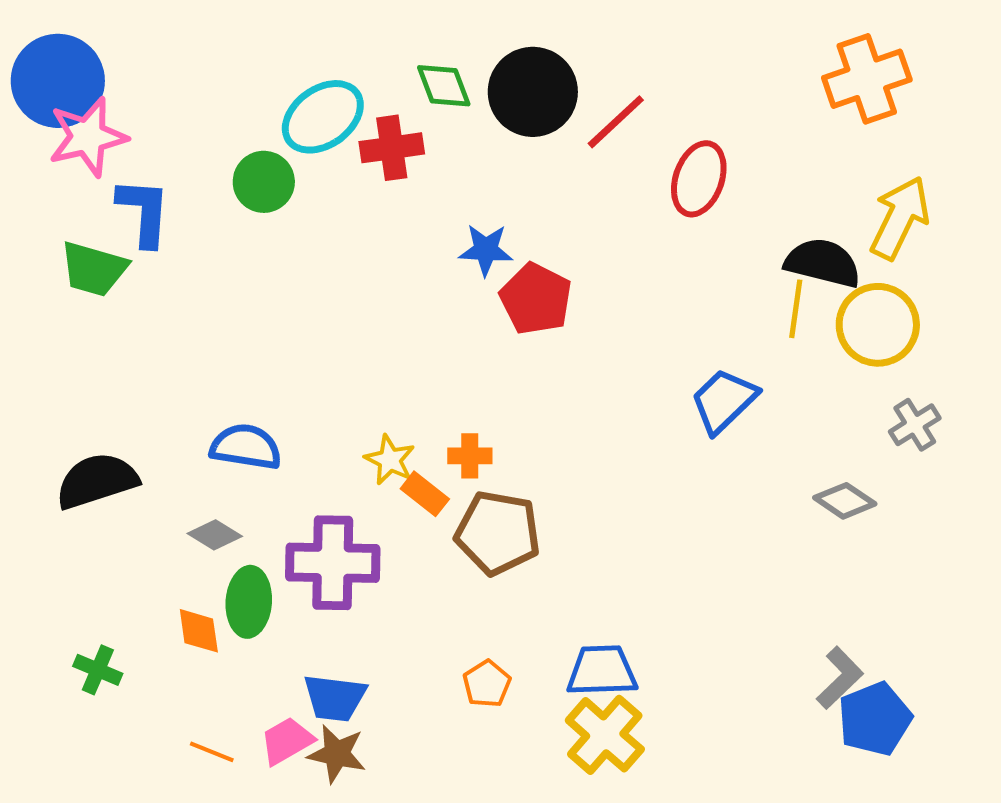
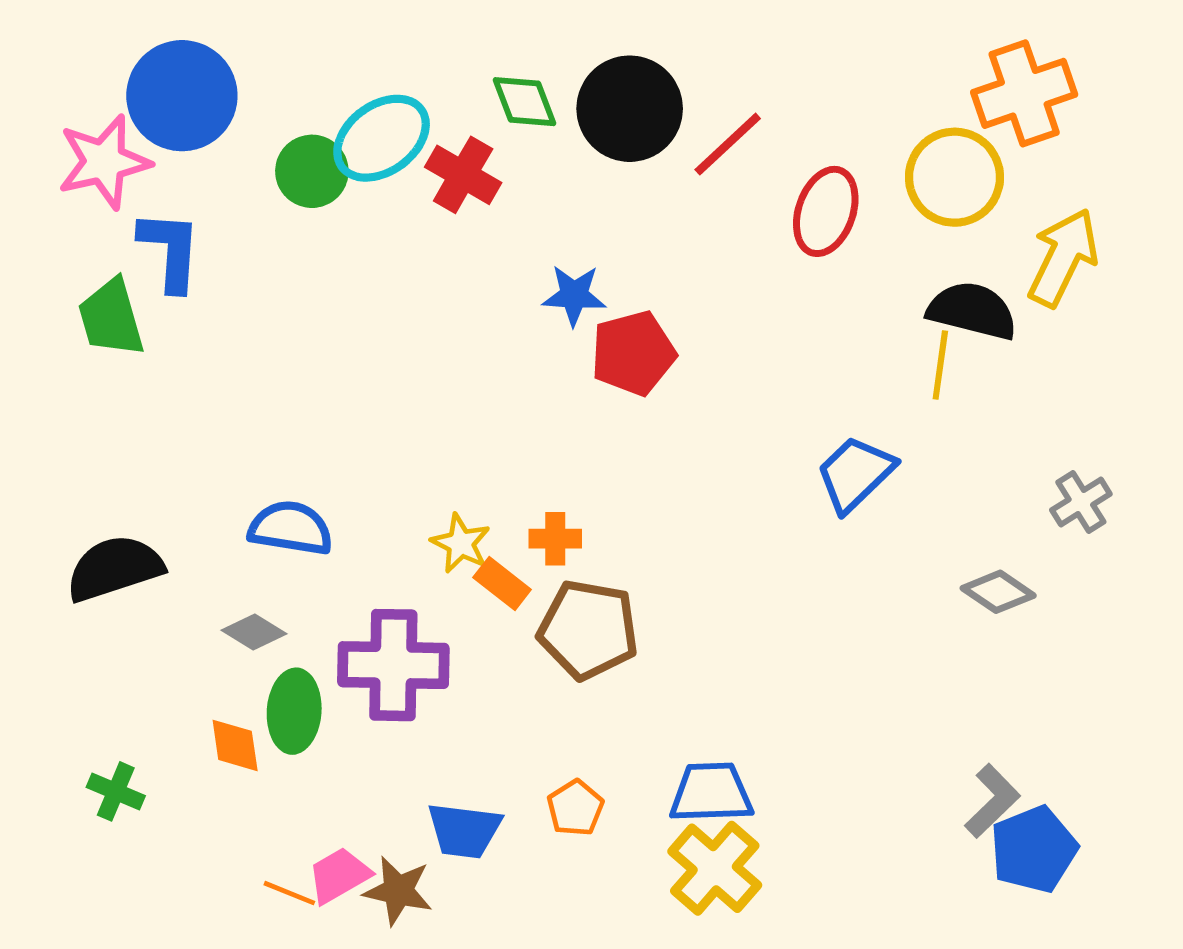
blue circle: (58, 81) -> (182, 96), moved
red cross: (392, 148) -> (463, 175), turned 38
green circle: (264, 182) -> (312, 171), moved
green trapezoid: (94, 269) -> (111, 318), turned 58
red pentagon: (536, 299) -> (633, 353), turned 30
yellow circle: (878, 325) -> (954, 177), moved
blue trapezoid: (335, 698) -> (464, 830), moved
orange line: (212, 752) -> (289, 893), moved

